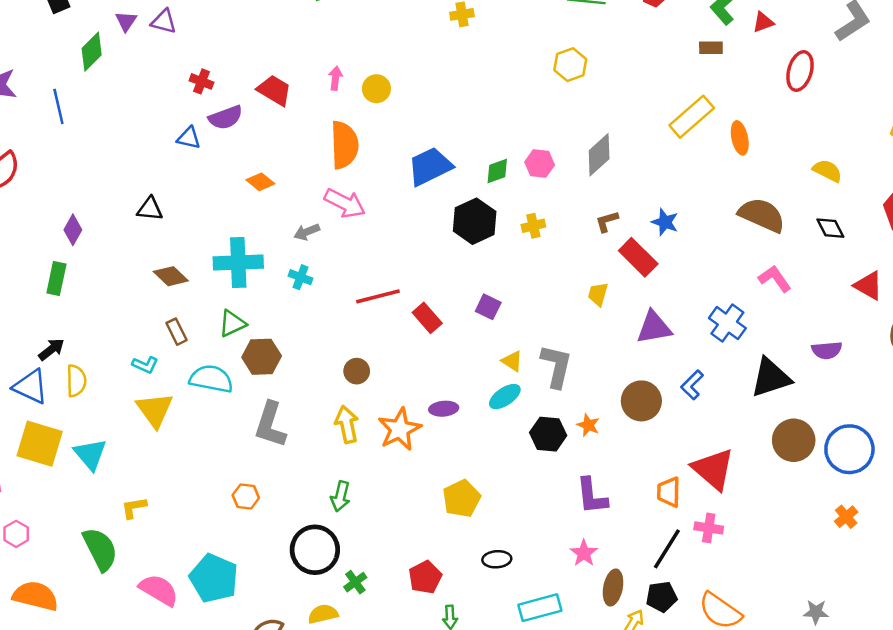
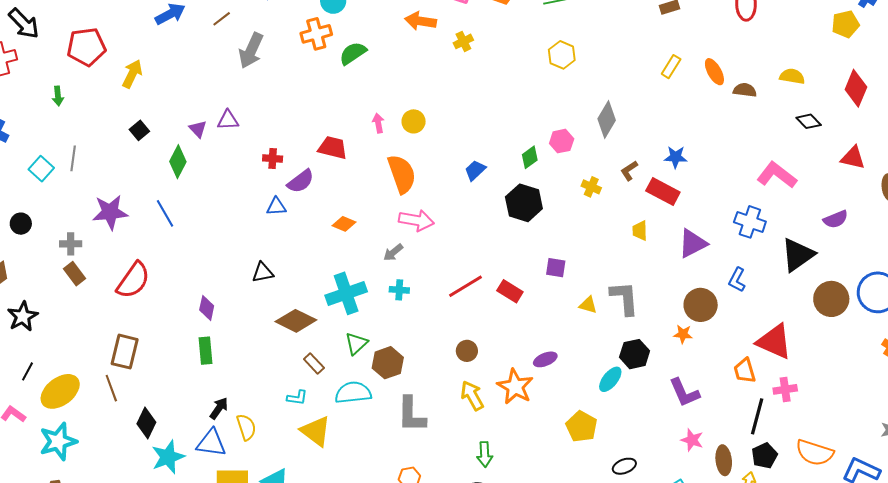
yellow rectangle: (692, 117) -> (671, 67), size x0.6
blue trapezoid: (430, 167) -> (475, 170), size x0.6
brown semicircle: (762, 215) -> (745, 90), moved, size x0.6
yellow cross: (533, 226) -> (591, 187), moved, turned -36
brown diamond: (171, 276) -> (296, 321), size x1.4
pink L-shape: (775, 279) -> (777, 175), size x1.4
cyan ellipse: (505, 397) -> (610, 379), moved
orange star: (588, 425) -> (683, 334), moved

